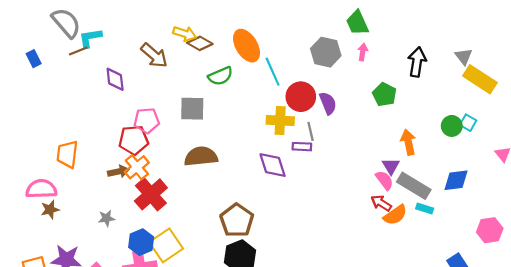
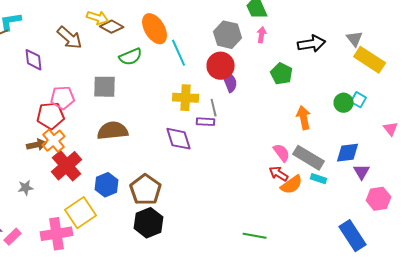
black arrow: (417, 62) -> (312, 44), turned 72
red circle: (301, 97) -> (221, 66), moved
purple triangle: (391, 166) -> (362, 172), moved
blue hexagon: (141, 242) -> (107, 185), moved

